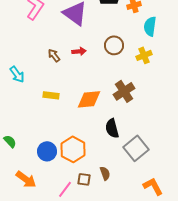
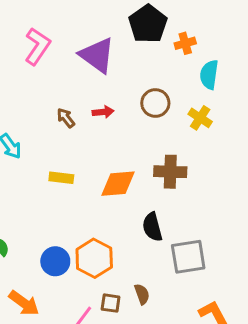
yellow cross: (144, 55) -> (200, 118), turned -35
brown cross: (124, 91) -> (170, 172), turned 35
gray square: (136, 148) -> (188, 257), turned 30

